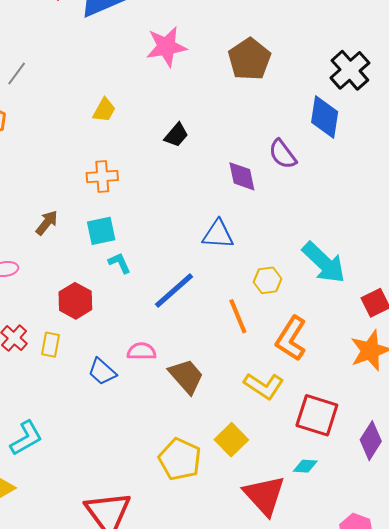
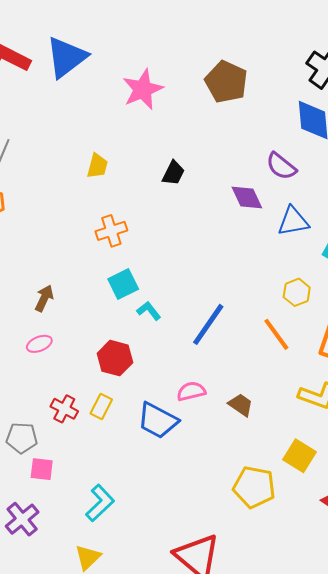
brown arrow: (47, 223) -> (44, 298), moved
blue triangle: (218, 234) -> (293, 221), moved
yellow rectangle: (51, 345) -> (101, 407), turned 30
blue trapezoid: (102, 372) -> (158, 420), size x1.4
brown trapezoid: (186, 376) -> (241, 405), size x0.7

